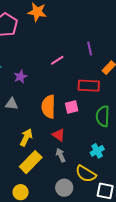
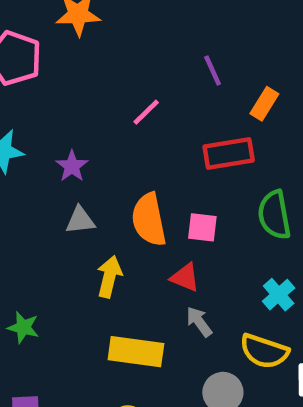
gray triangle: (12, 104) -> (80, 220), moved
pink square: (72, 107) -> (202, 227), moved, turned 32
yellow arrow: (26, 137) -> (109, 277), moved
yellow rectangle: (31, 162) -> (136, 352), turned 65

